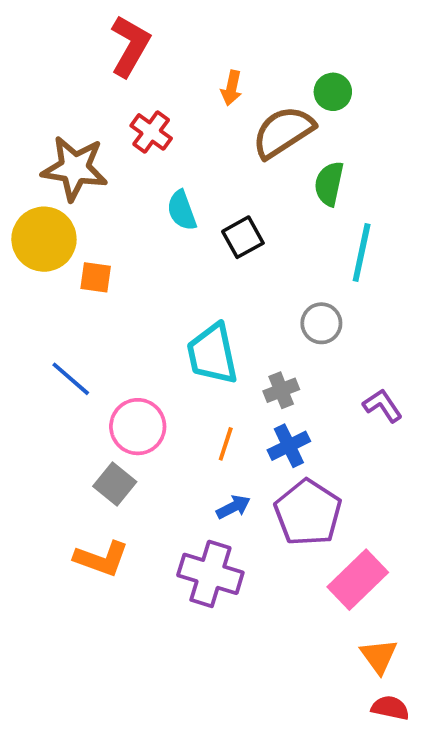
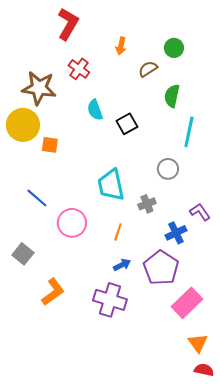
brown semicircle: (283, 132) -> (148, 69), size x0.6
blue cross: (289, 446) -> (176, 233), moved
gray square: (115, 484) -> (23, 254), moved
orange L-shape: (101, 559) -> (53, 292), turned -56

